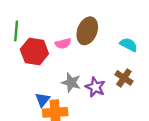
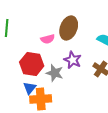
red hexagon: (34, 52) -> (32, 64), moved
purple star: (95, 87) -> (73, 60), moved

